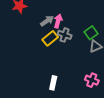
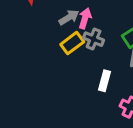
white rectangle: (53, 83) -> (105, 81), moved

